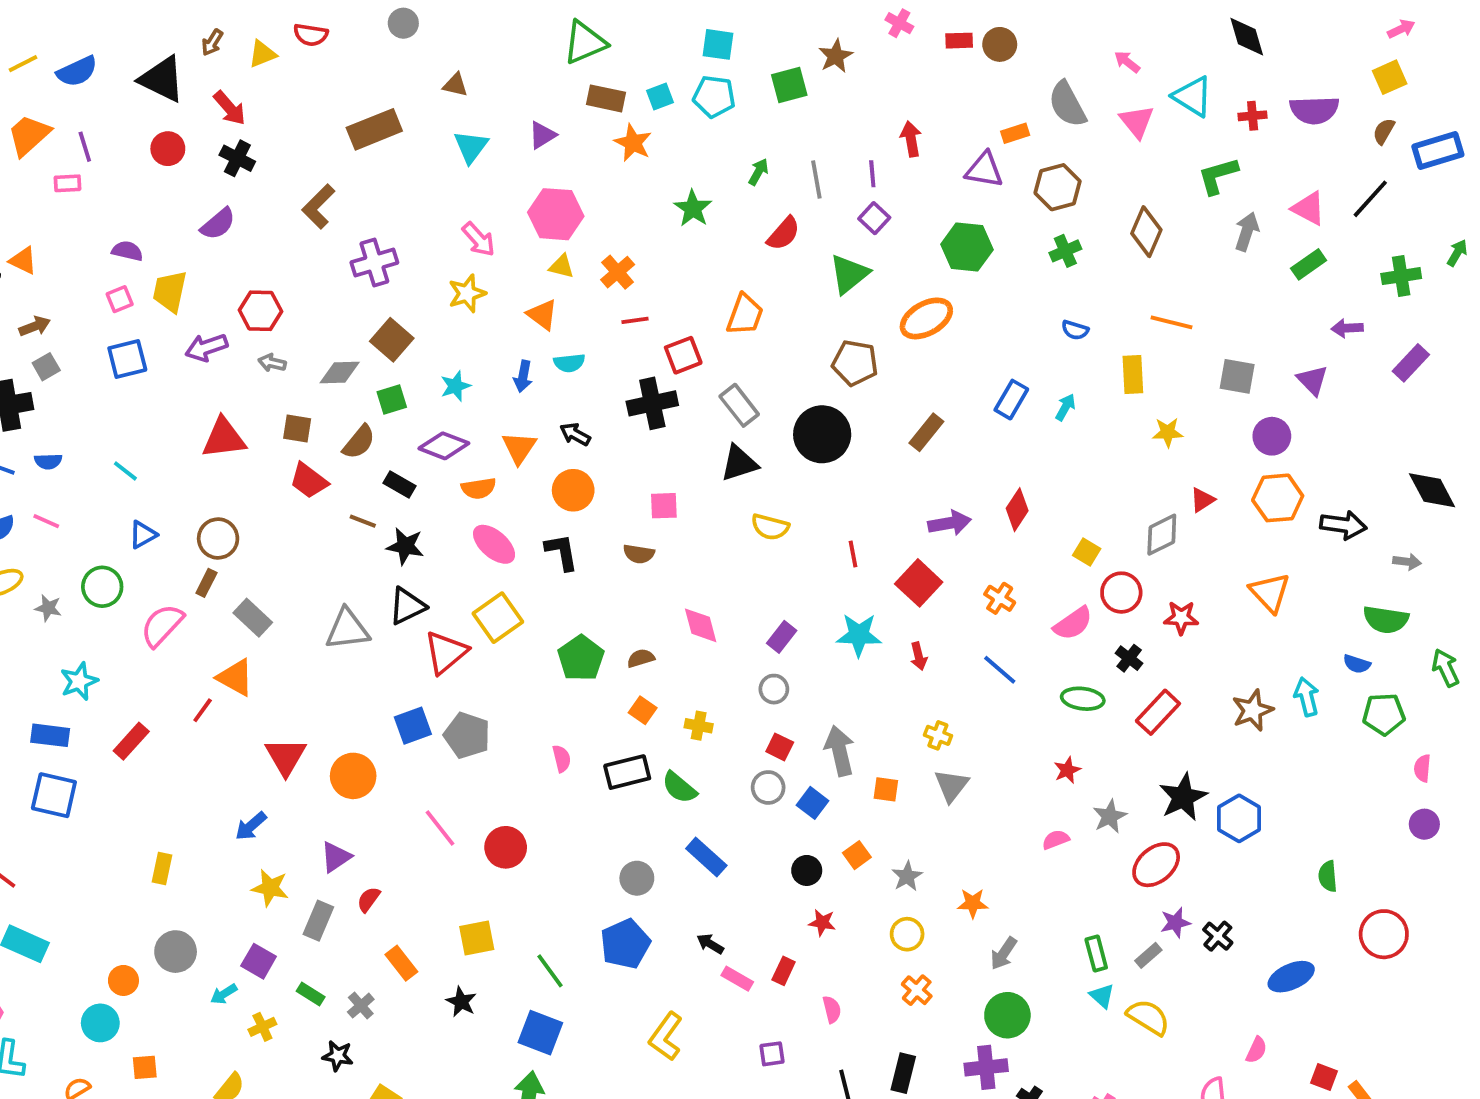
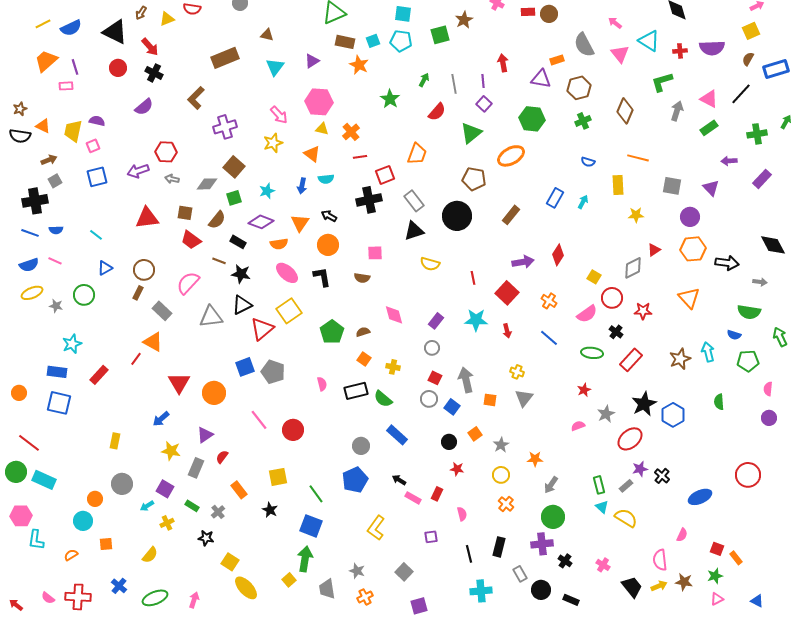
yellow trapezoid: (170, 291) -> (73, 131), moved
pink semicircle: (162, 625) -> (188, 283), moved
green semicircle: (1328, 876) -> (719, 402), moved

